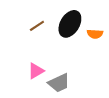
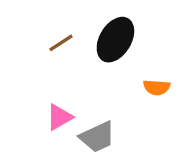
orange semicircle: (95, 34) -> (157, 87), moved

